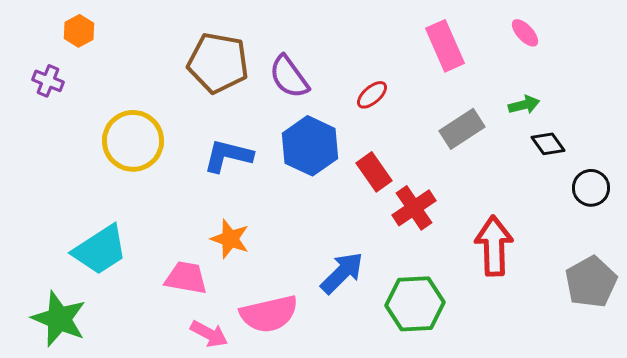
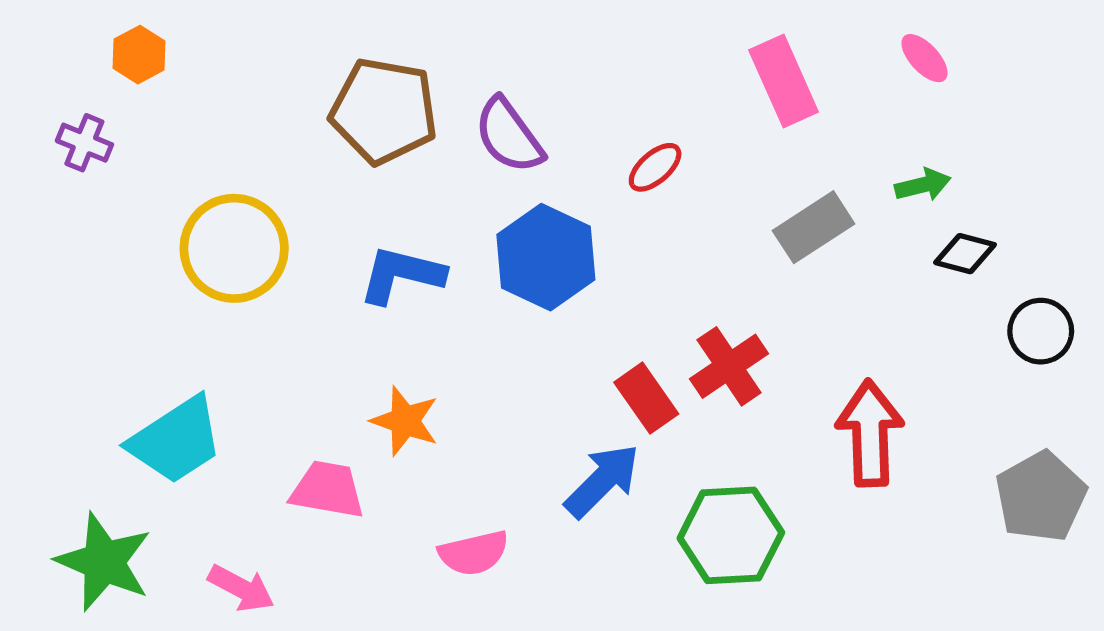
black diamond: (548, 144) -> (965, 254), turned -40
red rectangle: (374, 172) -> (646, 398), moved
pink semicircle: (269, 314) -> (474, 553), size x0.7
pink arrow: (209, 334) -> (241, 588), moved

